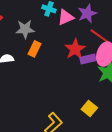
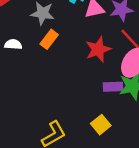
purple rectangle: (88, 59) -> (113, 87), moved

